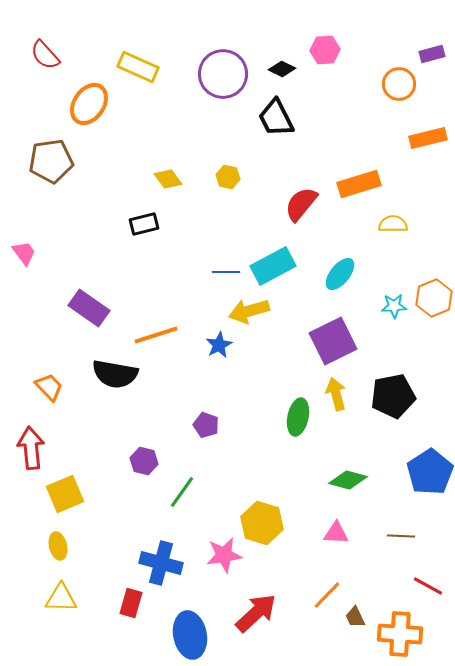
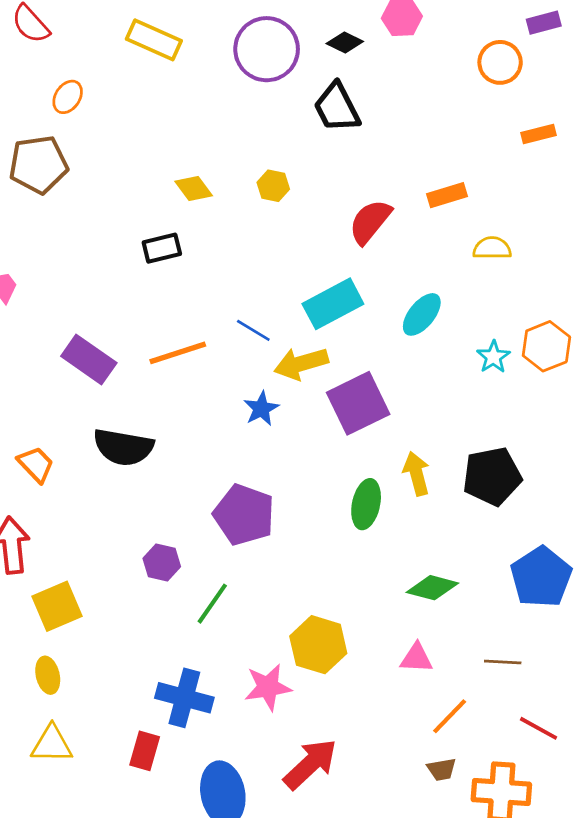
orange ellipse: (89, 104) -> (68, 97), moved, size x0.6
orange rectangle: (428, 138) -> (538, 134), size x0.7
orange rectangle: (359, 184) -> (447, 195), size x0.7
blue line: (226, 272) -> (253, 330), moved, turned 32
cyan star: (394, 306) -> (493, 357), turned -30
orange line: (156, 335) -> (178, 353), moved
purple square: (333, 341) -> (358, 403), moved
purple pentagon: (206, 425) -> (244, 515), size x1.8
orange line: (327, 595) -> (450, 716), moved
brown trapezoid: (355, 617) -> (442, 769), turned -75

